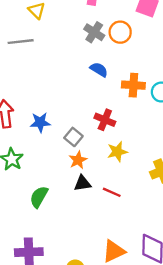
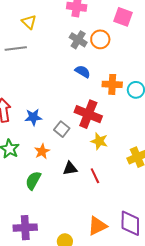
red cross: (105, 120) -> (88, 114), size x1.5
yellow star: (117, 152) -> (99, 141), turned 30
orange star: (78, 160) -> (42, 151), moved
red line: (112, 192) -> (95, 176), turned 42

